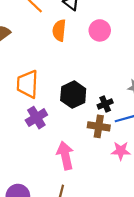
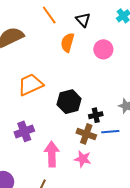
orange trapezoid: (27, 84) -> (30, 85), turned 52
purple cross: (36, 118) -> (24, 131), moved
pink star: (121, 151) -> (83, 159), moved

